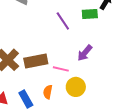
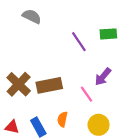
pink line: (61, 69) -> (86, 94), moved, turned 42
yellow circle: (76, 87) -> (99, 125), moved

